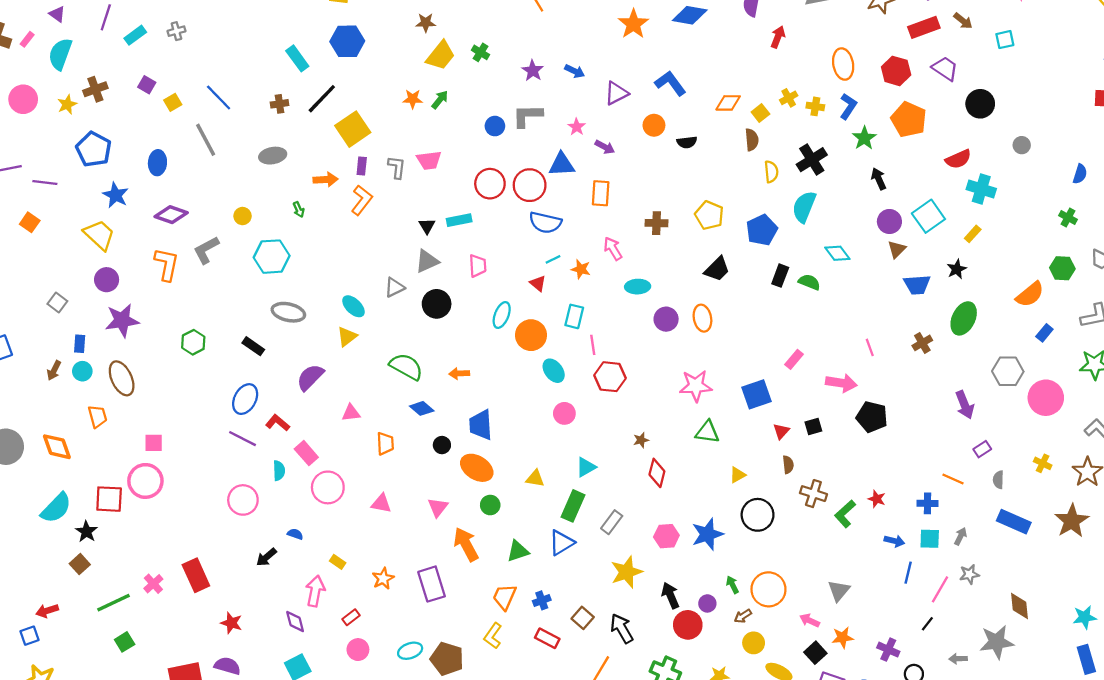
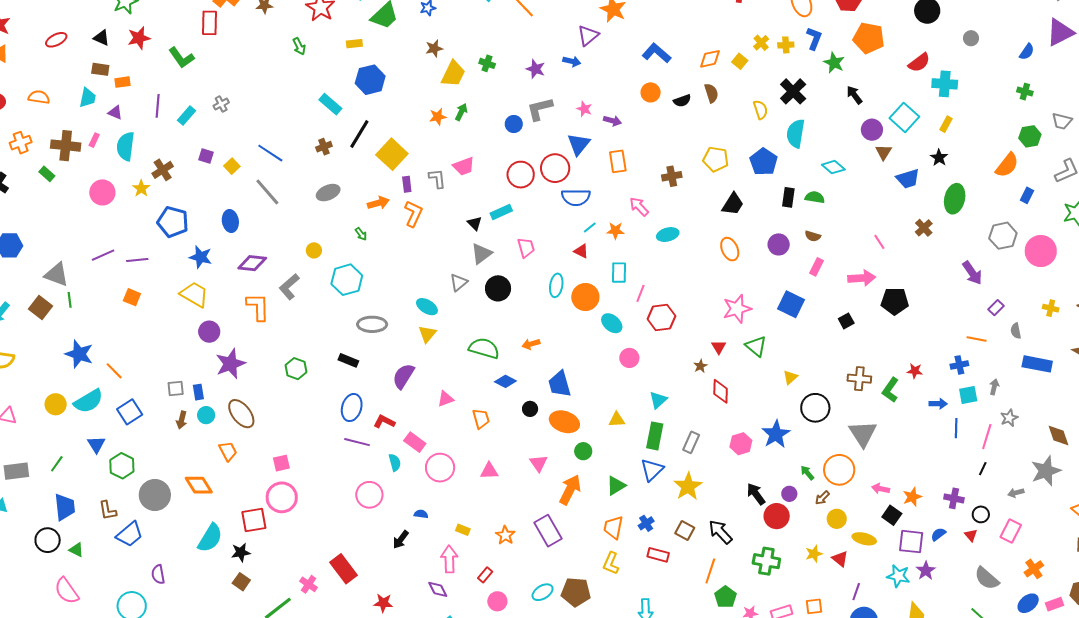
purple triangle: (616, 93) -> (588, 35), moved
brown semicircle: (752, 140) -> (711, 93), moved
blue triangle: (562, 165) -> (579, 144), turned -35
blue semicircle: (1080, 174) -> (1027, 52), turned 30
gray square: (57, 303) -> (176, 389), moved, turned -30
purple circle: (666, 319) -> (779, 244), moved
pink line: (593, 345) -> (640, 293), turned 42
blue square: (756, 394) -> (791, 304), turned -32
red triangle: (781, 431) -> (719, 347), moved
green triangle: (707, 432) -> (756, 346), turned 45
brown semicircle: (788, 465) -> (813, 236), moved, turned 126
black star: (86, 532) -> (241, 552), turned -30
orange arrow: (466, 544) -> (570, 490), turned 68
yellow star: (627, 572) -> (688, 486), moved
gray triangle: (839, 591) -> (863, 434), moved, size x1.4

